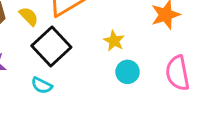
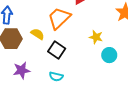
black square: (51, 46) -> (57, 50), size x0.7

